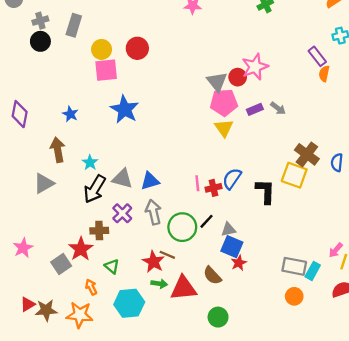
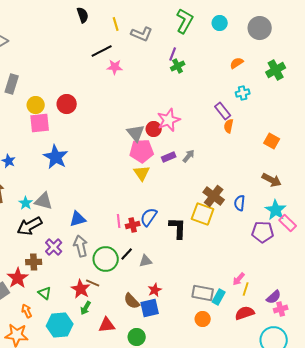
gray arrow: (278, 108) -> (189, 156), turned -88
gray triangle: (122, 179) -> (44, 201), moved
black arrow: (95, 189) -> (30, 226), turned 30
blue square: (232, 247) -> (150, 308), moved, turned -36
green arrow: (159, 284) -> (86, 308), turned 112
red triangle: (183, 288) -> (107, 325), moved, size x0.7

